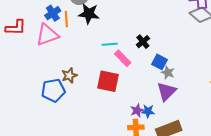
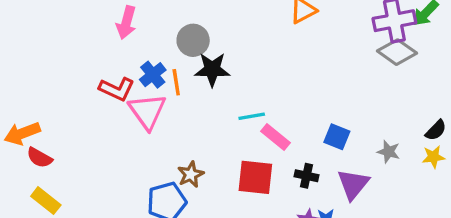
red L-shape: (16, 28) -> (117, 89), moved, turned 30
pink triangle: (47, 35) -> (147, 111), turned -40
black cross: (143, 42) -> (307, 176), moved, turned -32
gray star: (168, 73) -> (389, 152), moved

